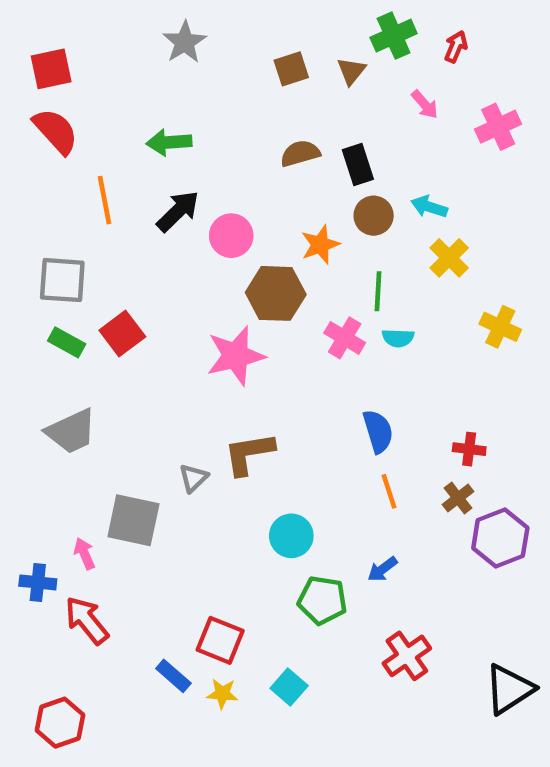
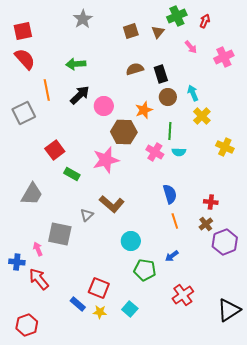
cyan arrow: (429, 207) -> (193, 93), turned 49
gray square: (62, 280) -> (24, 113), moved, turned -30
green rectangle: (67, 342) -> (72, 174), moved
gray trapezoid: (71, 431) -> (32, 194), turned -35
brown L-shape: (249, 454) -> (112, 204), turned -130

